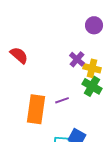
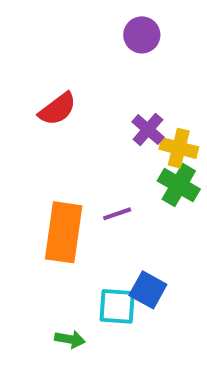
purple circle: (94, 25) -> (142, 35), moved
red semicircle: (19, 55) -> (57, 109), moved, turned 102

